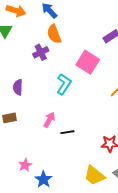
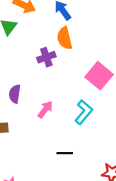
cyan L-shape: (64, 84) -> (84, 112), moved
pink arrow: (49, 120) -> (45, 109), moved

